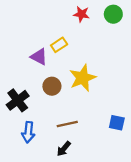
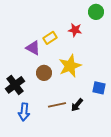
red star: (81, 14) -> (75, 30), moved
blue square: (117, 123) -> (99, 88), moved
black arrow: (64, 149) -> (77, 105), moved

